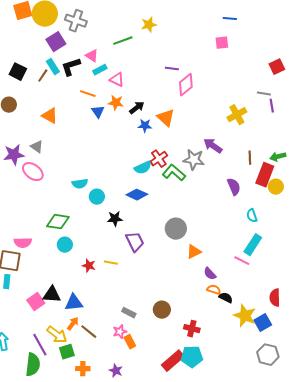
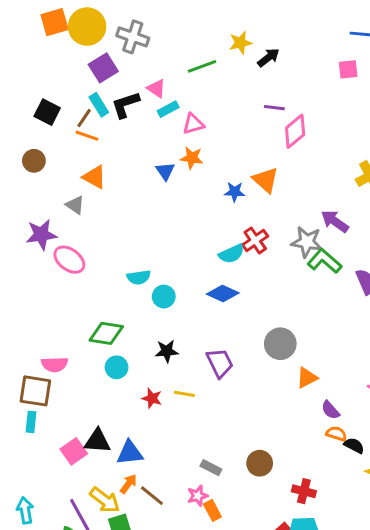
pink triangle: (117, 80) -> (193, 124), turned -42
orange line: (88, 94) -> (87, 136), moved
black arrow: (137, 108) -> (268, 58), moved
gray triangle: (37, 147) -> (75, 205), moved
green L-shape: (174, 173) -> (325, 261), moved
black star: (115, 219) -> (167, 351), moved

